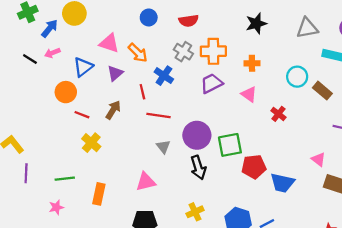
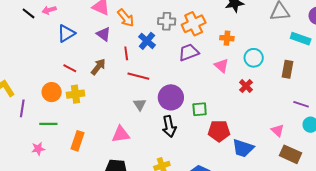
orange cross: (213, 51) -> (194, 24), turned -30
gray cross: (183, 52) -> (167, 21), turned -36
blue triangle: (83, 67) -> (66, 33), moved
purple triangle: (115, 73) -> (103, 34), turned -49
cyan circle: (297, 77) -> (254, 58), moved
brown rectangle: (322, 91) -> (287, 69), turned 54
orange circle: (66, 92) -> (52, 92), moved
yellow cross: (91, 143) -> (76, 94), turned 36
green square: (230, 145) -> (200, 109), size x0.7
purple line: (26, 173) -> (22, 108), moved

